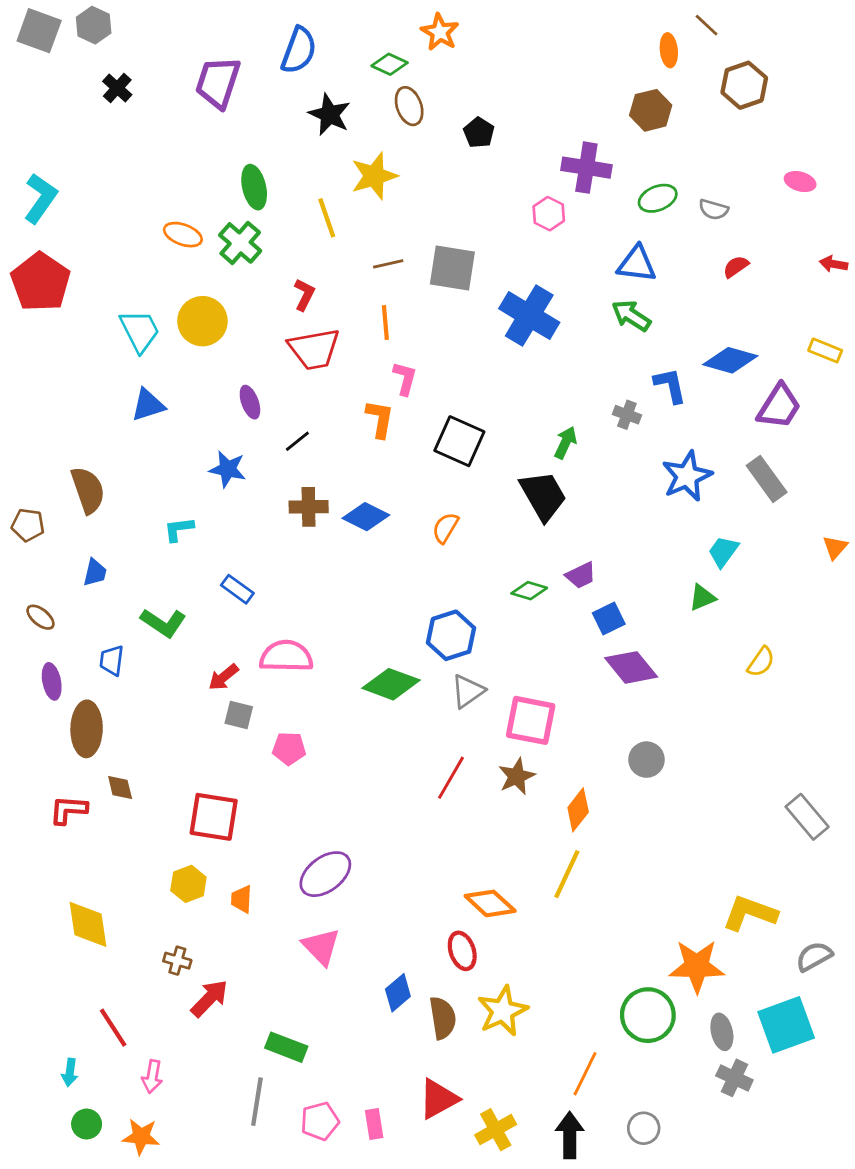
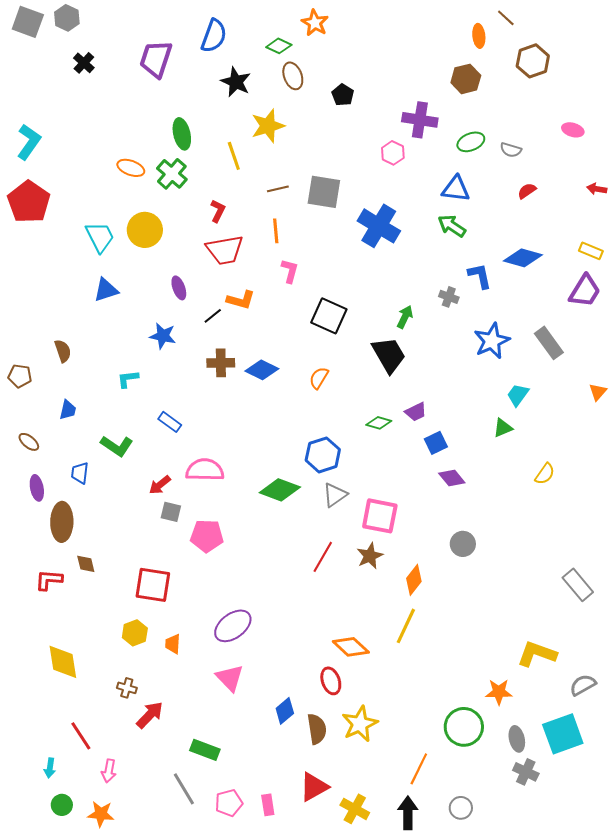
purple trapezoid: (779, 406) -> (585, 291), moved
orange L-shape: (380, 419) -> (241, 300), moved, turned 96
brown semicircle: (88, 490) -> (63, 351), size x0.7
purple diamond: (631, 667) -> (452, 478), size x0.7
pink pentagon: (289, 748) -> (207, 536), size x1.4
orange star: (697, 966) -> (499, 692), size x0.7
gray line: (257, 1102) -> (184, 789), turned -40
yellow cross: (496, 1130) -> (355, 809), turned -32

